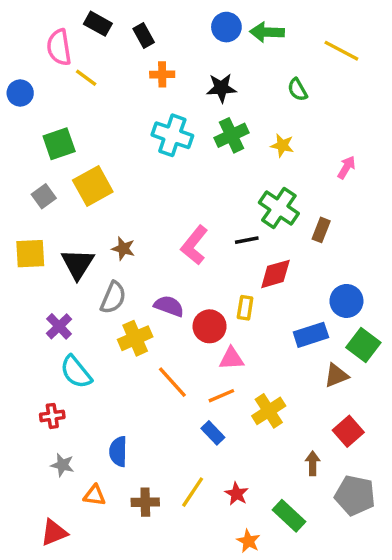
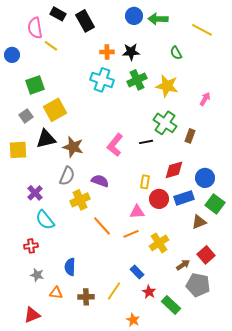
black rectangle: (144, 36) -> (85, 21), size x1.5
orange cross: (162, 74) -> (107, 52), moved
yellow star: (282, 145) -> (167, 86), size x1.6
brown star: (123, 249) -> (73, 147), size x1.5
black triangle: (78, 264) -> (46, 139), moved, turned 45
red diamond: (275, 274) -> (174, 170), moved
red circle: (210, 326) -> (159, 199), moved
blue rectangle: (213, 433) -> (137, 272), moved
brown arrow: (313, 463) -> (183, 265), moved, turned 56
red star: (237, 494) -> (149, 292), moved
gray pentagon: (355, 495) -> (198, 285), moved
orange star: (248, 541) -> (133, 320), moved

